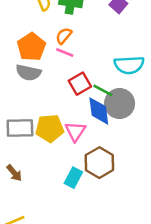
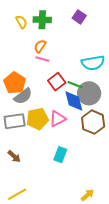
orange pentagon: (31, 47) -> (15, 83), moved
gray semicircle: (28, 73) -> (23, 96), moved, turned -42
pink triangle: (75, 131) -> (58, 119), turned 36
brown hexagon: (99, 163) -> (93, 122), moved

